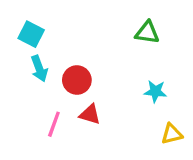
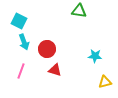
green triangle: (147, 33) -> (79, 11), moved
pink line: (54, 124) -> (21, 71), moved

